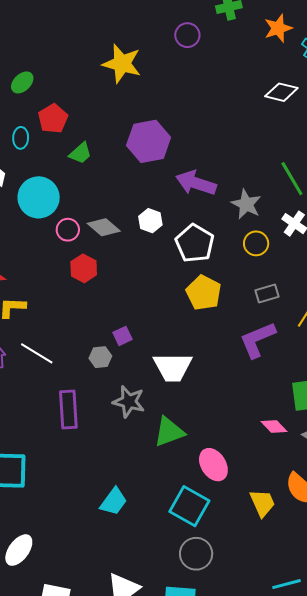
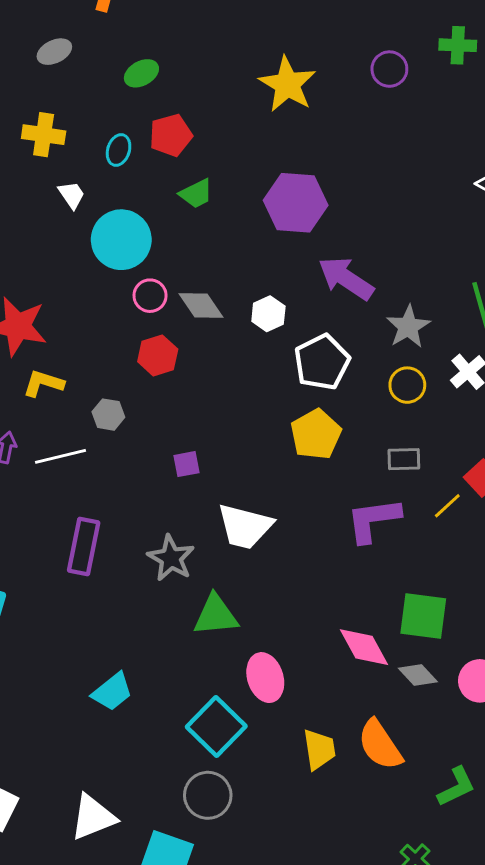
white line: (37, 353) -> (61, 456), turned -60
gray hexagon: (100, 357) -> (108, 415), moved
pink diamond: (274, 427) -> (364, 647), size x1.4

